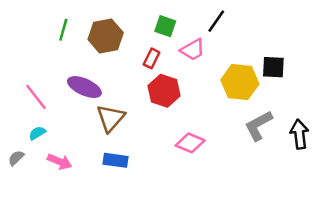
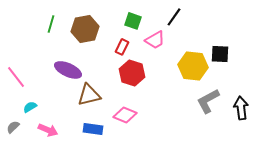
pink line: (36, 97) -> (16, 77), moved
brown triangle: (111, 118) -> (89, 95), turned 35
pink diamond: (190, 143) -> (125, 115), moved

